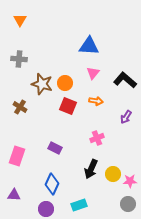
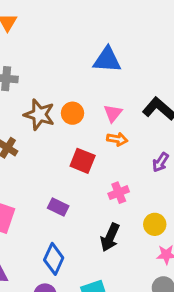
pink triangle: (93, 73) -> (113, 113), moved
red square: (68, 106) -> (83, 161), moved
yellow circle: (113, 174) -> (155, 224), moved

